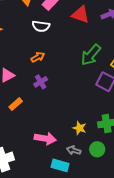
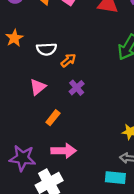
white semicircle: (41, 26) -> (47, 49), moved
pink arrow: (45, 138) -> (64, 151), moved

